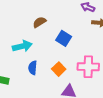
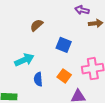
brown semicircle: (39, 22) -> (37, 25), moved

